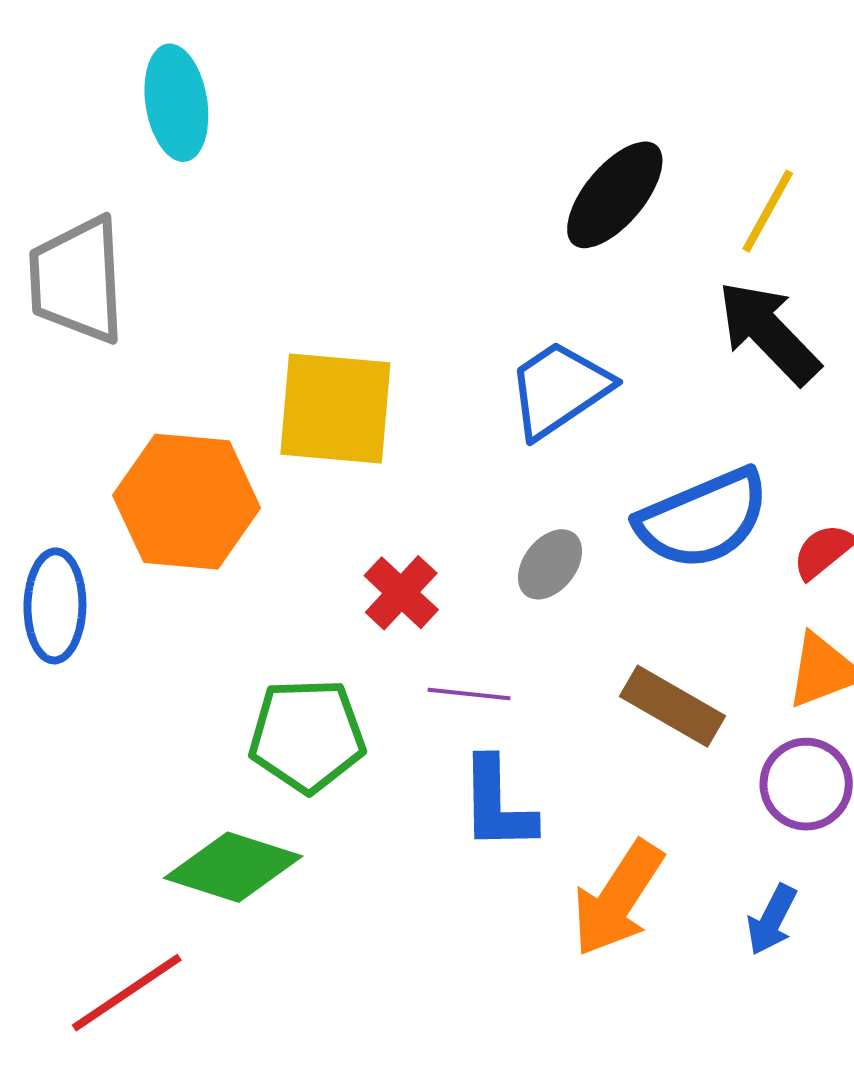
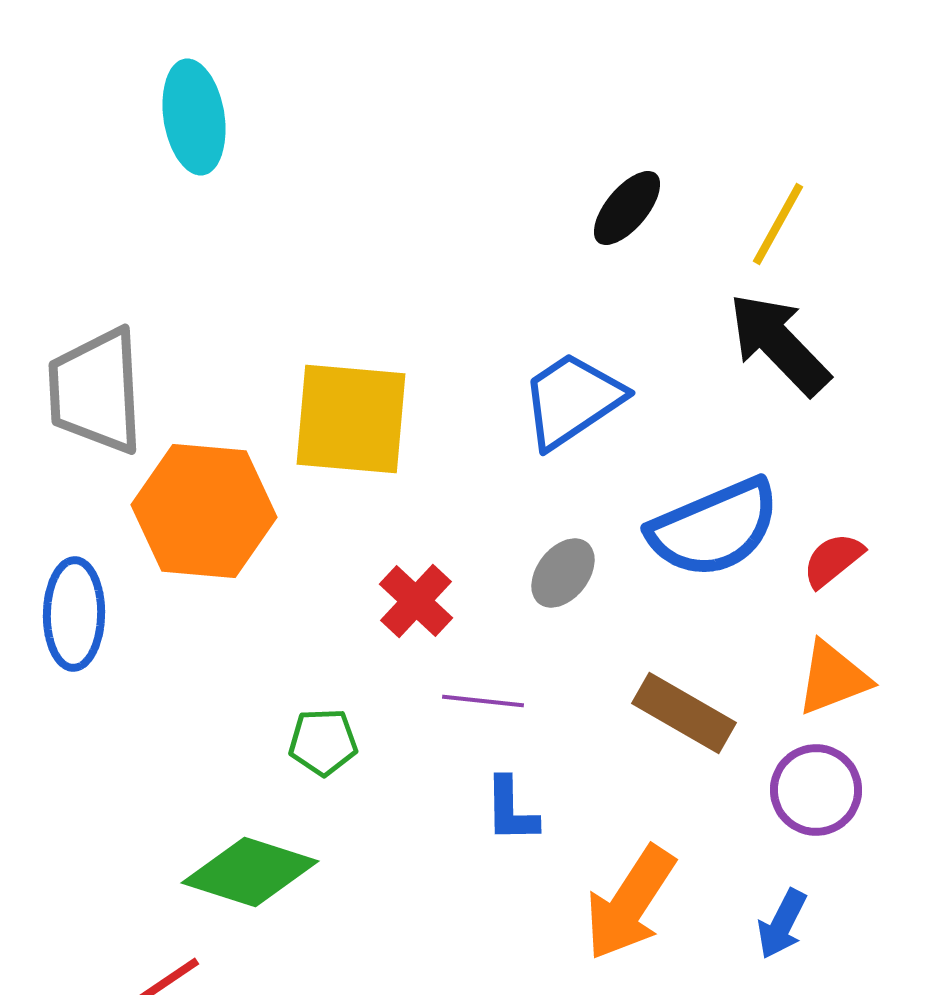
black ellipse: (615, 195) -> (627, 208), size x0.7
gray trapezoid: (77, 280) -> (96, 391), moved
green pentagon: (307, 735) -> (323, 742), size x0.6
blue L-shape: (497, 804) -> (511, 810), size x0.7

